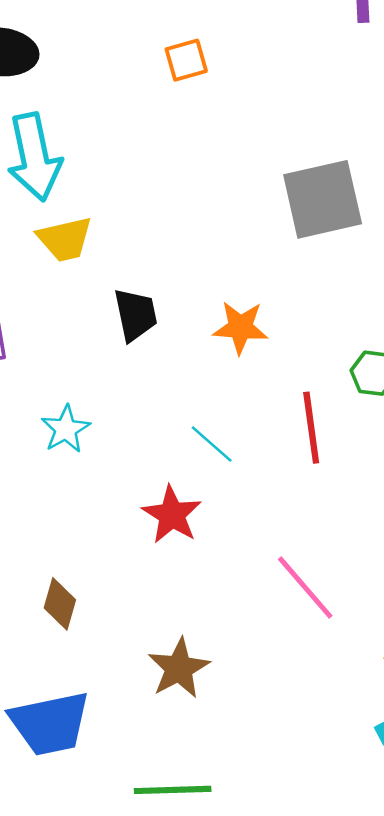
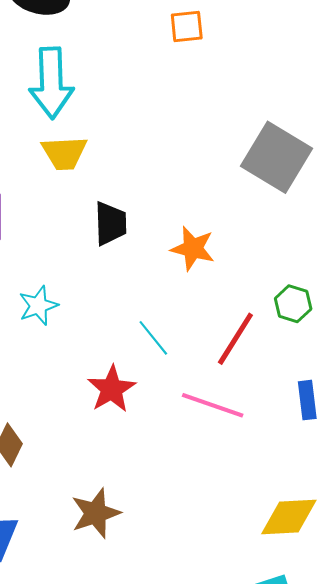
gray square: (323, 199) -> (277, 157), turned 34
red line: (311, 428) -> (235, 339), turned 30
pink line: (305, 588) -> (213, 405), moved, turned -40

